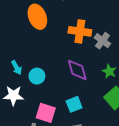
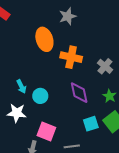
orange cross: (80, 31) -> (71, 57), moved
cyan square: (74, 104) -> (91, 124), moved

